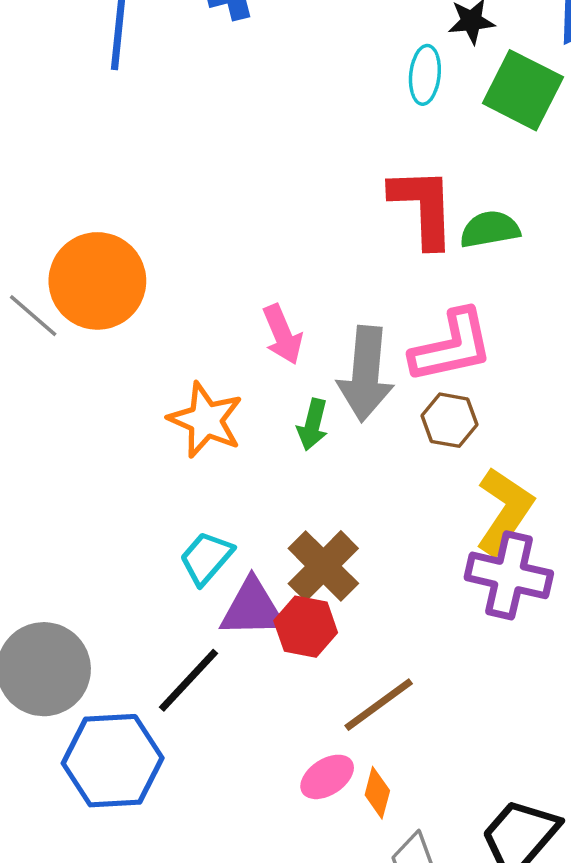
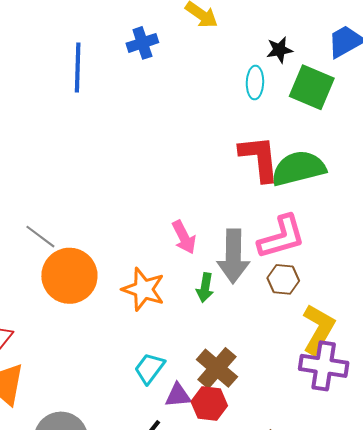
green semicircle: (490, 229) -> (299, 168), size x1.6
orange circle: (97, 281) -> (69, 276), moved
purple triangle: (252, 608) -> (178, 395), size x0.7

